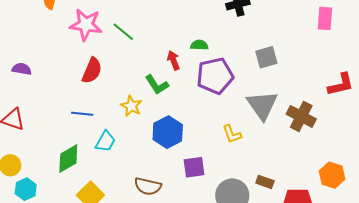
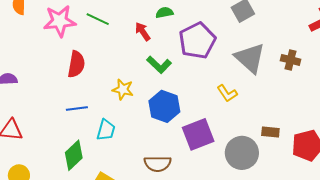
green semicircle: (199, 45) -> (164, 13), moved
red arrow: (174, 60) -> (143, 32), moved
green L-shape: (157, 85) -> (159, 65), moved
brown cross: (301, 116) -> (290, 60), size x0.7
purple square: (194, 167) -> (198, 134), size x1.4

